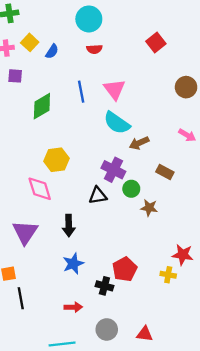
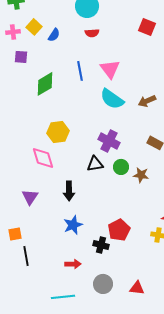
red square: (156, 42) -> (147, 27), turned -30
brown arrow: (139, 143) -> (147, 101), moved
green circle: (131, 189) -> (121, 167), moved
purple triangle: (25, 232) -> (30, 197), size x0.7

